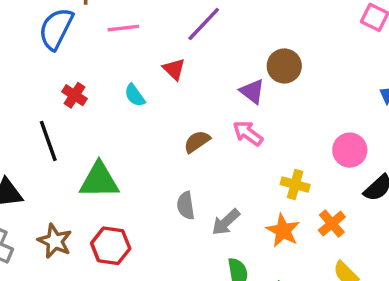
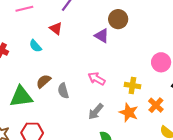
pink arrow: (248, 133) -> (97, 79), moved
brown semicircle: (197, 142) -> (44, 81), moved
gray semicircle: (186, 206) -> (63, 91), moved

